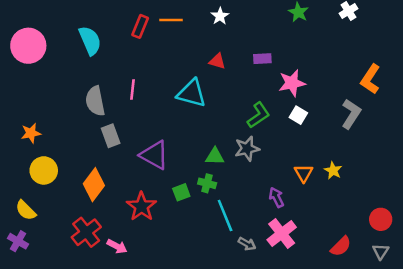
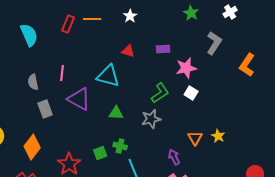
gray semicircle: (95, 101) -> (33, 82), size x0.7
gray L-shape: (351, 114) -> (214, 43), moved
purple triangle: (154, 155) -> (79, 99), moved
green triangle: (215, 156) -> (116, 113), moved

